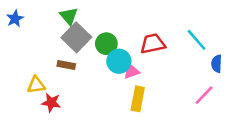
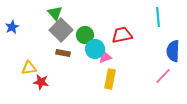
blue star: (15, 19) -> (12, 27), moved
cyan line: (197, 40) -> (158, 17), moved, turned 36
blue semicircle: (217, 64) -> (173, 51), size x1.5
brown rectangle: (66, 65) -> (63, 53), moved

